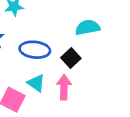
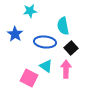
cyan semicircle: (88, 27) -> (63, 26), moved, turned -90

